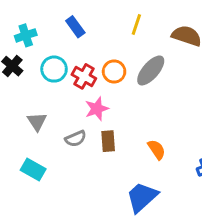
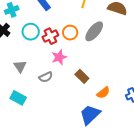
red cross: (84, 76) -> (50, 36), turned 35
brown rectangle: (108, 141) -> (82, 76), moved, turned -40
orange semicircle: (157, 149) -> (103, 93), moved, turned 88

